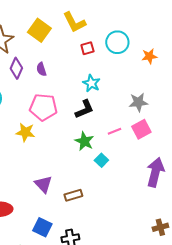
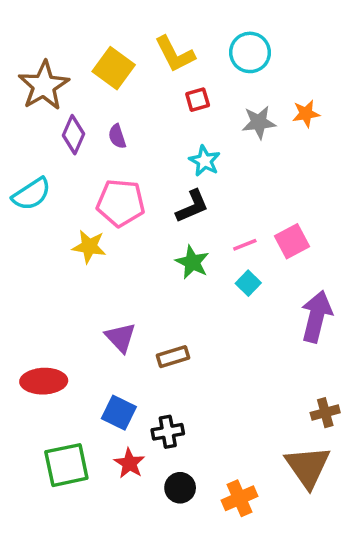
cyan circle: (117, 42) -> (250, 52), moved
gray star: (138, 102) -> (259, 122), moved
cyan square: (101, 160) -> (248, 283), moved

